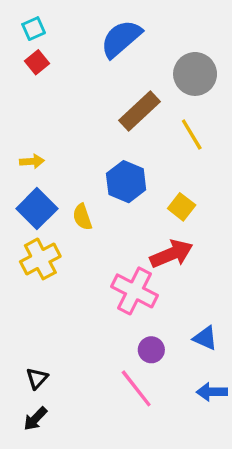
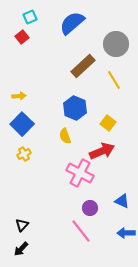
cyan square: (34, 29) -> (30, 17), moved
yellow semicircle: (82, 217) -> (65, 136), moved
yellow cross: (40, 259) -> (24, 154), size x0.6

